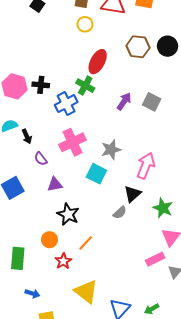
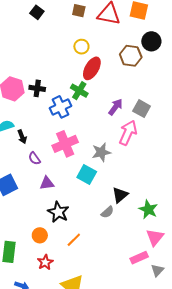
yellow circle: (85, 24) -> (81, 47), moved
black circle: (168, 46) -> (151, 41), moved
pink arrow: (146, 166) -> (128, 133), moved
red star: (63, 261) -> (45, 262), moved

